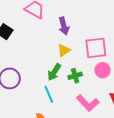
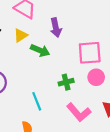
yellow triangle: (64, 50) -> (21, 35), moved
green arrow: (54, 72) -> (40, 50), moved, turned -102

